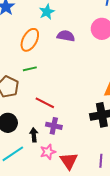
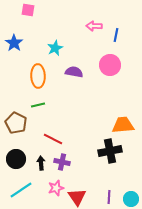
orange ellipse: (30, 40) -> (38, 76), turned -30
black arrow: (34, 135) -> (41, 163), moved

